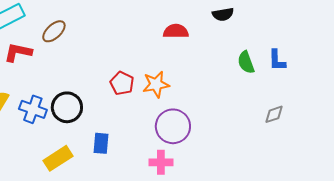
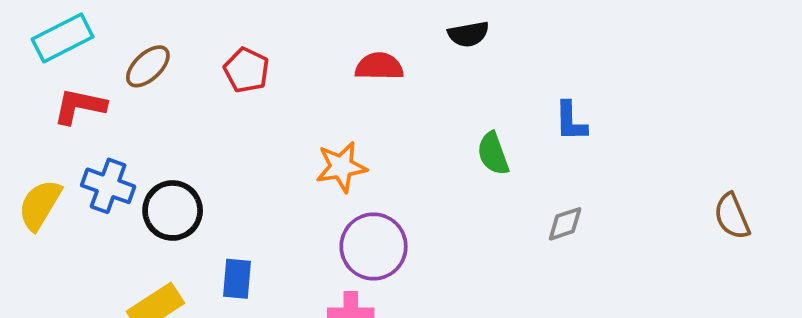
green semicircle: (246, 62) -> (493, 154), moved
red pentagon: (122, 83) -> (246, 70), moved
blue cross: (33, 109) -> (108, 186), moved

